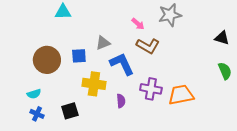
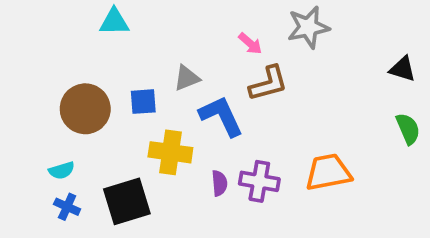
brown L-shape: (148, 46) -> (268, 83), turned -45
purple cross: (151, 89) -> (259, 181), moved
black square: (70, 111) -> (127, 201), size x1.5

